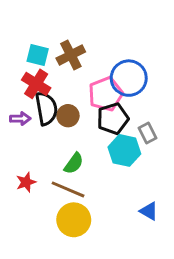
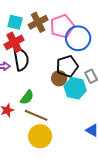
red cross: (36, 84) -> (14, 42), turned 30
pink pentagon: (106, 94) -> (62, 26), moved
brown circle: (68, 116) -> (59, 78), moved
green semicircle: (74, 163) -> (27, 97), moved

